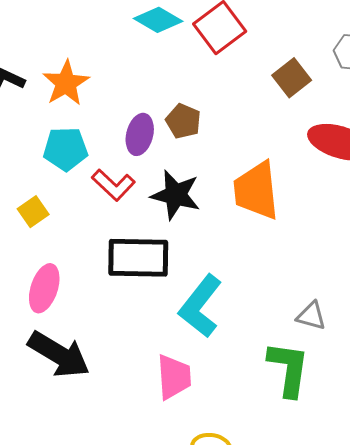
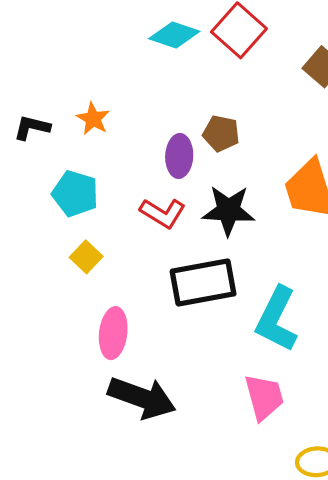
orange star: (66, 83) -> (93, 119), size x0.7
cyan pentagon: (66, 149) -> (75, 194), moved, turned 30

